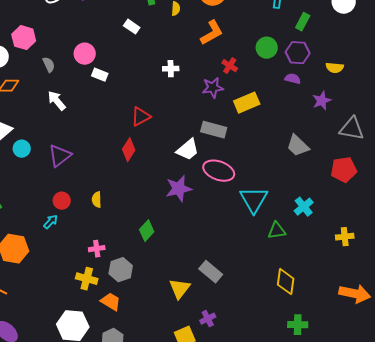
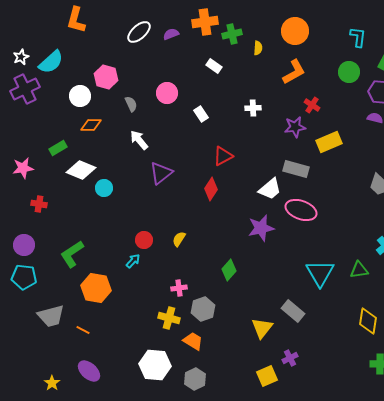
green circle: (267, 48) -> (349, 72), moved
white rectangle: (100, 75) -> (201, 114), moved, turned 35
purple triangle: (60, 156) -> (161, 173), moved
yellow semicircle: (97, 200) -> (179, 239), turned 35
cyan triangle: (254, 200) -> (320, 273), moved

